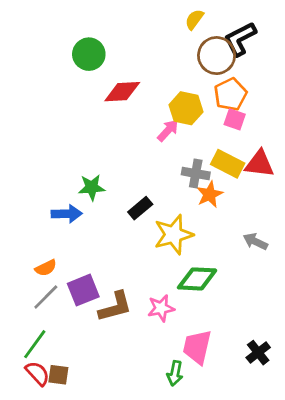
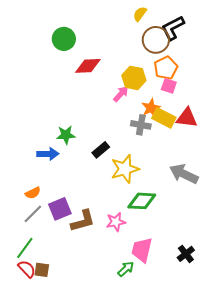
orange star: (210, 194) -> (151, 108), moved
gray arrow: (255, 241) -> (184, 174), size x1.6
green arrow: (175, 373) -> (126, 269), turned -144

